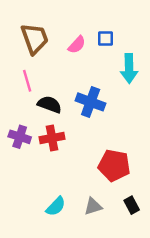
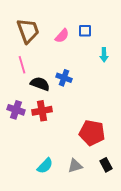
cyan arrow: (129, 68) -> (104, 55), size x0.6
blue cross: (91, 102) -> (64, 78), moved, size x0.7

